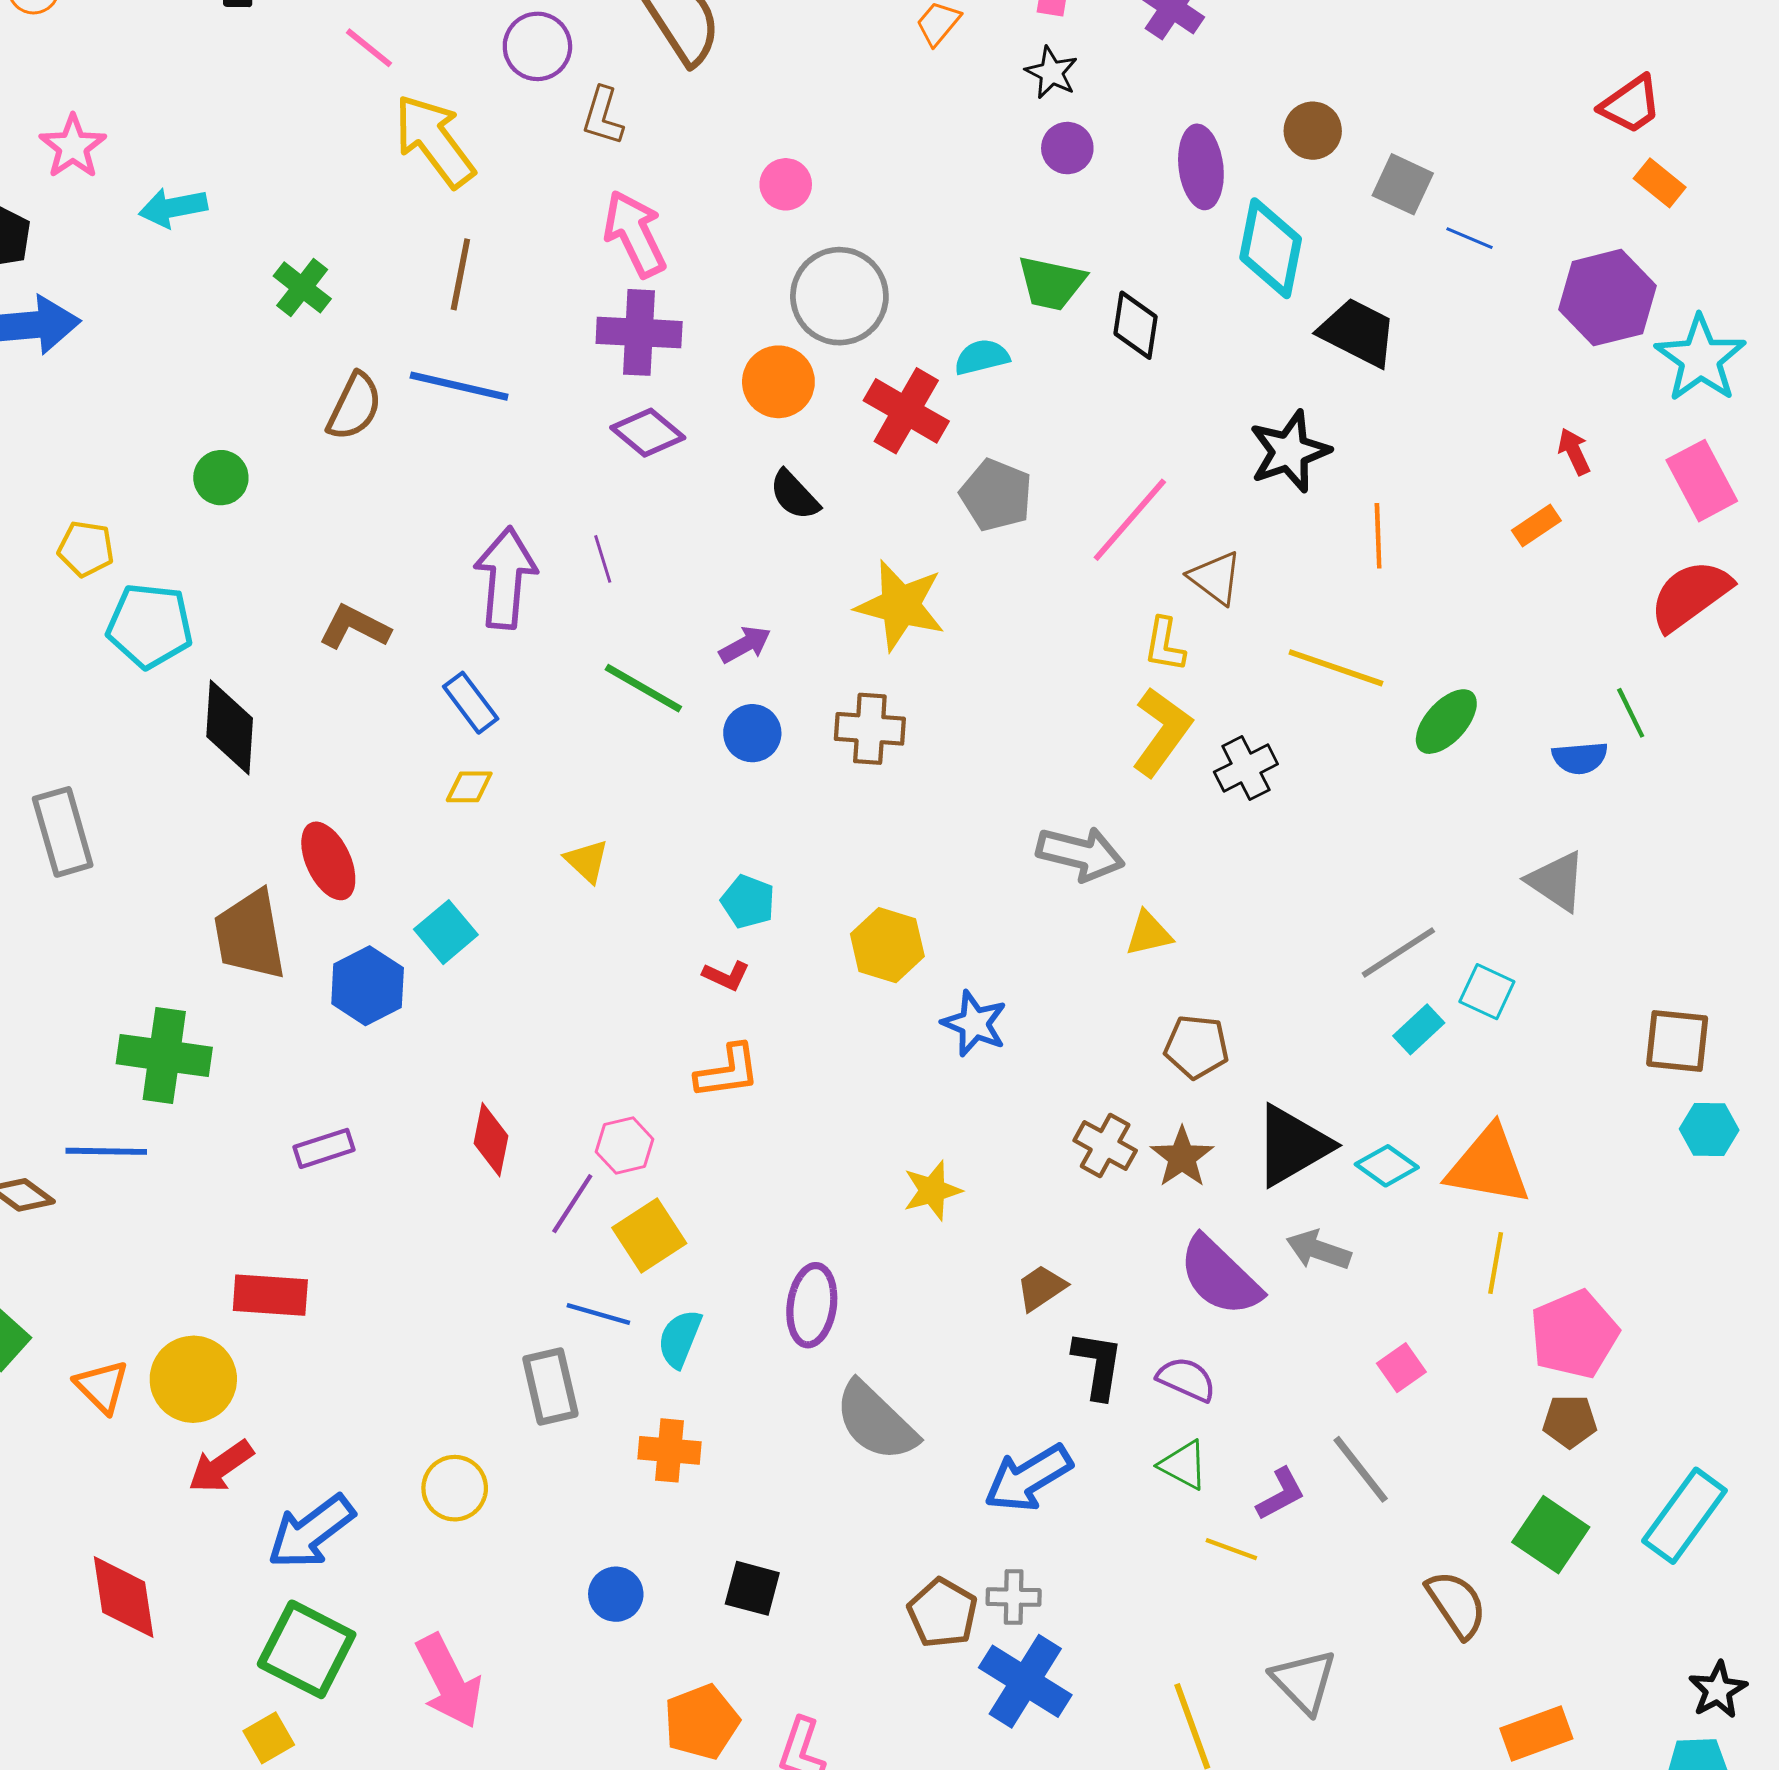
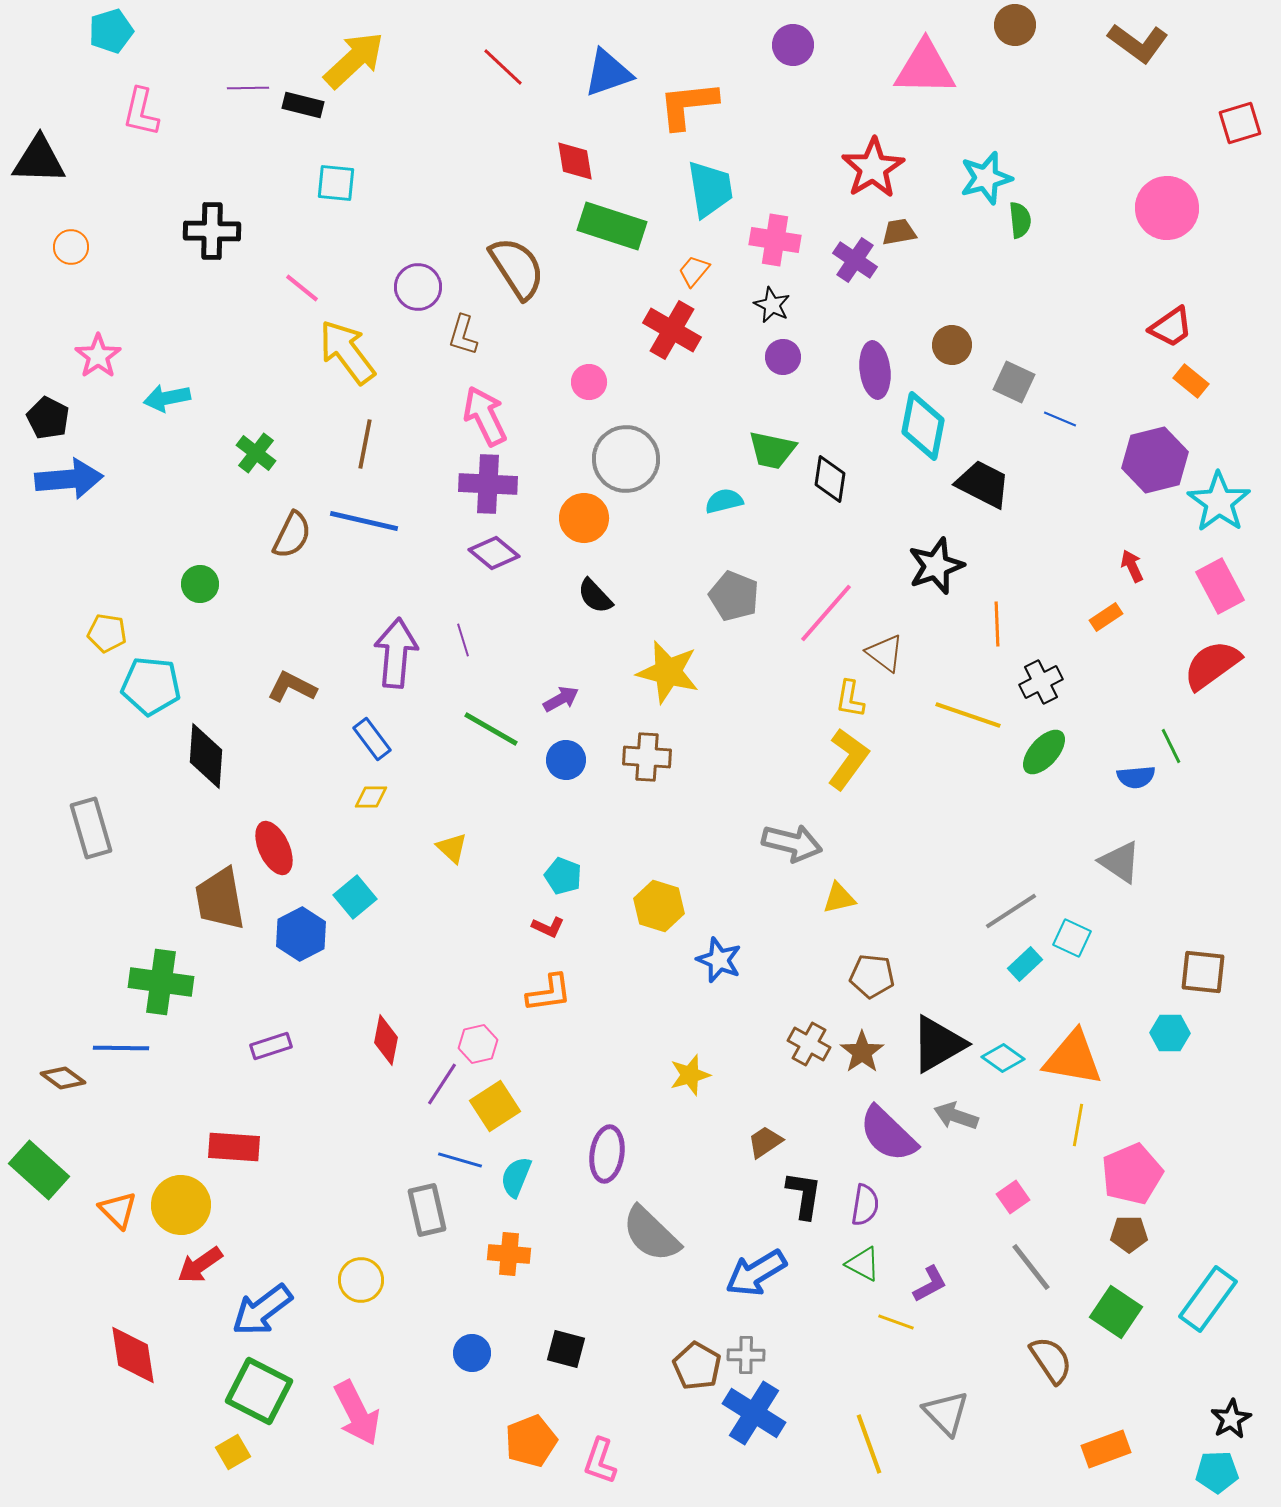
red cross: (906, 411) -> (672, 330), moved
black cross: (1246, 768) -> (1041, 682), moved
cyan hexagon: (1709, 1130) -> (1170, 1033), moved
purple semicircle: (1186, 1379) -> (865, 1205), turned 75
gray line: (1361, 1469) -> (1031, 1267), moved

